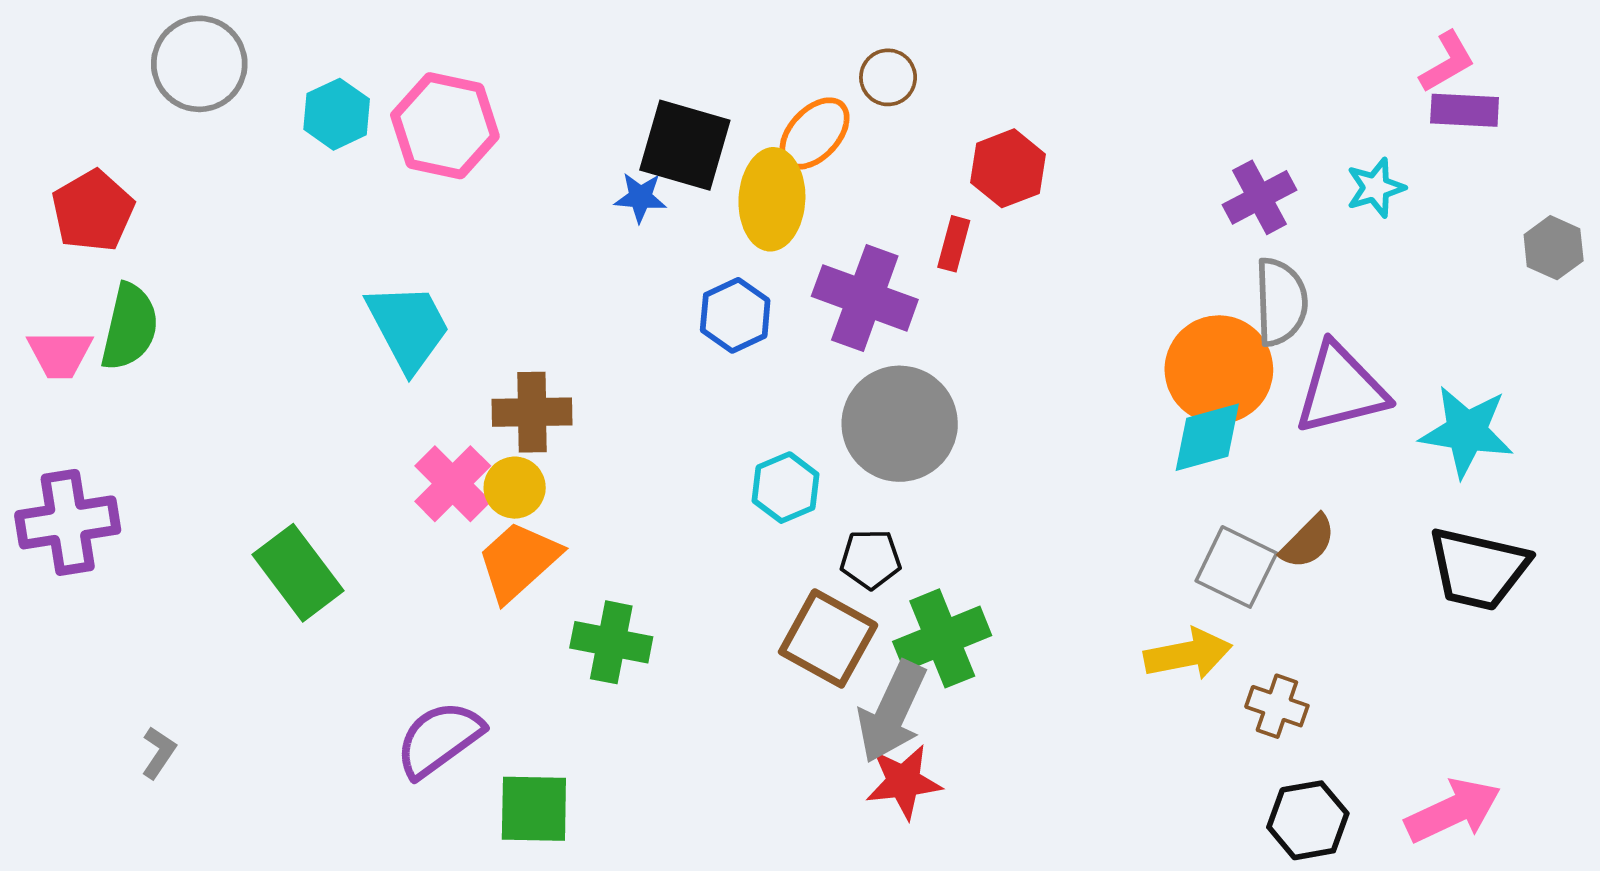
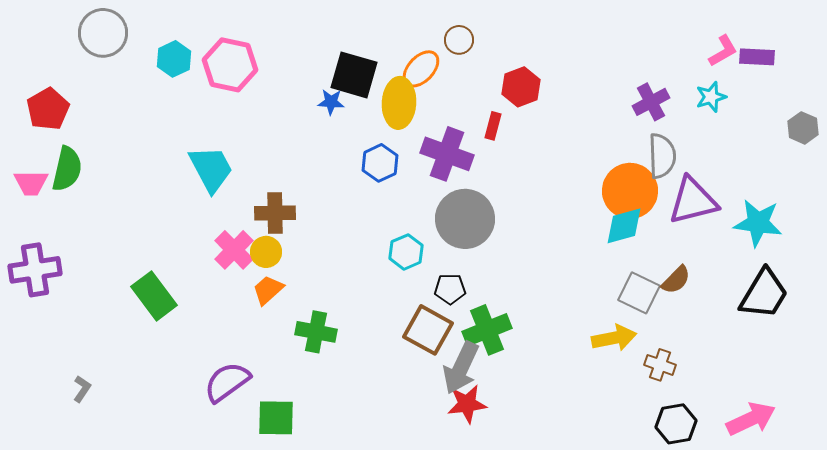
pink L-shape: (1447, 62) -> (723, 51), moved
orange trapezoid: (518, 561) -> (268, 290), size x0.7
black trapezoid: (1478, 569) -> (764, 294), turned -72

